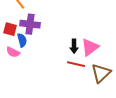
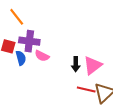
pink semicircle: (13, 52) -> (42, 56), moved
red line: (76, 64) -> (86, 90), moved

